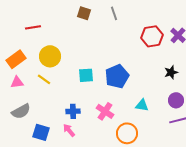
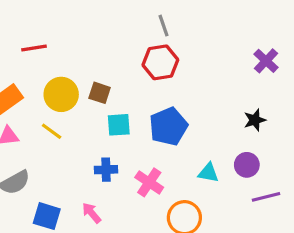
brown square: (84, 13) -> (100, 93), moved
red hexagon: (152, 36) -> (160, 62), moved
purple circle: (176, 100) -> (247, 165), moved
blue cross: (73, 111) -> (106, 170), moved

